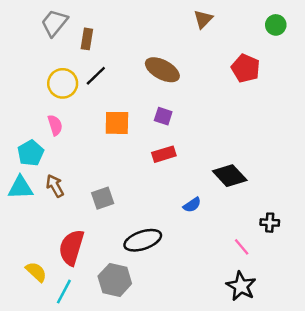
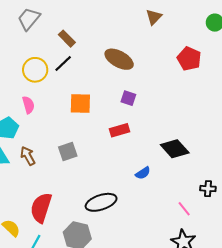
brown rectangle: (87, 39) -> (67, 39), moved, turned -54
purple square: (163, 116) -> (128, 98), moved
gray square: (103, 198) -> (68, 152), moved

